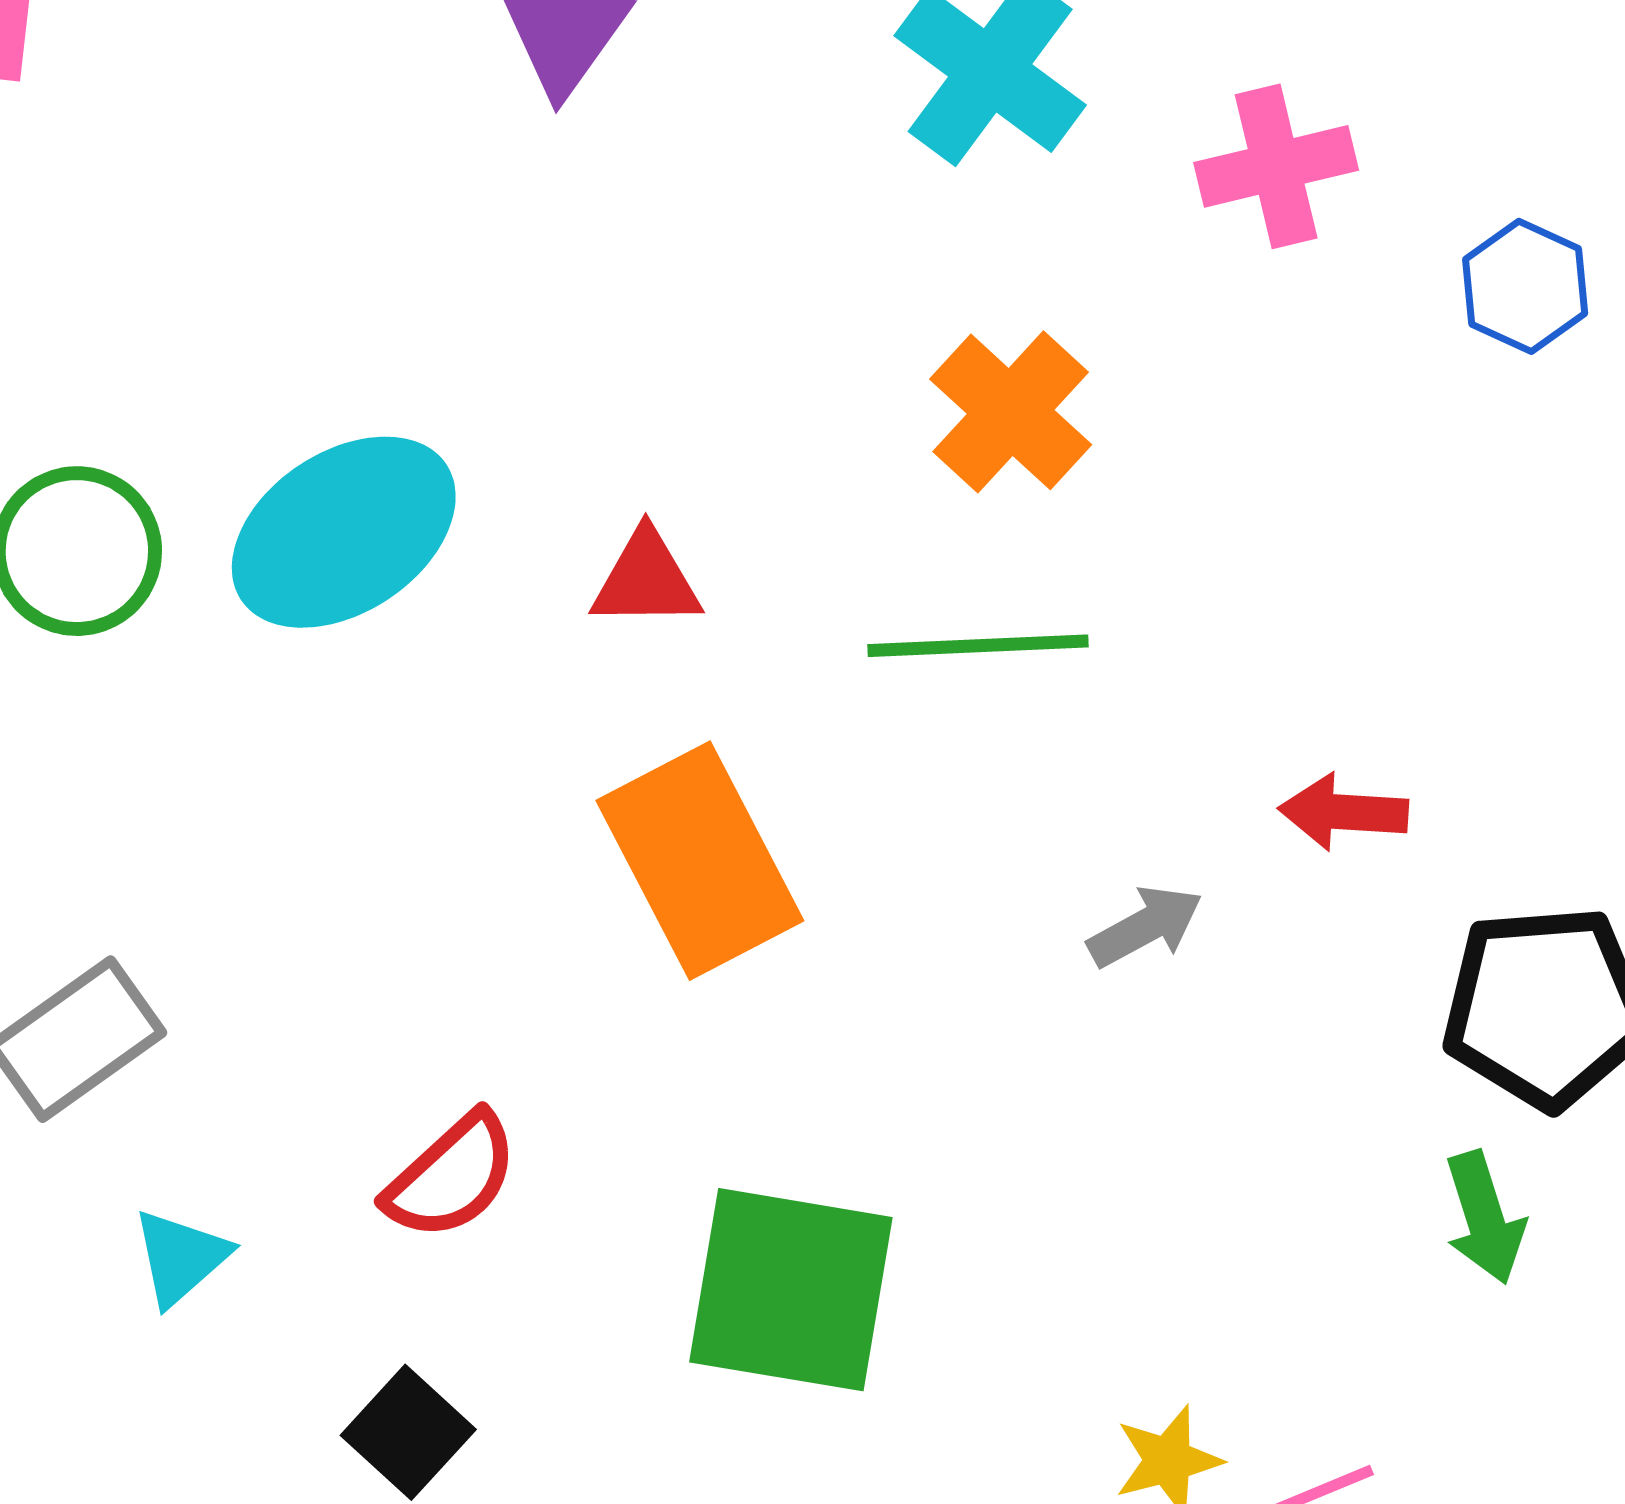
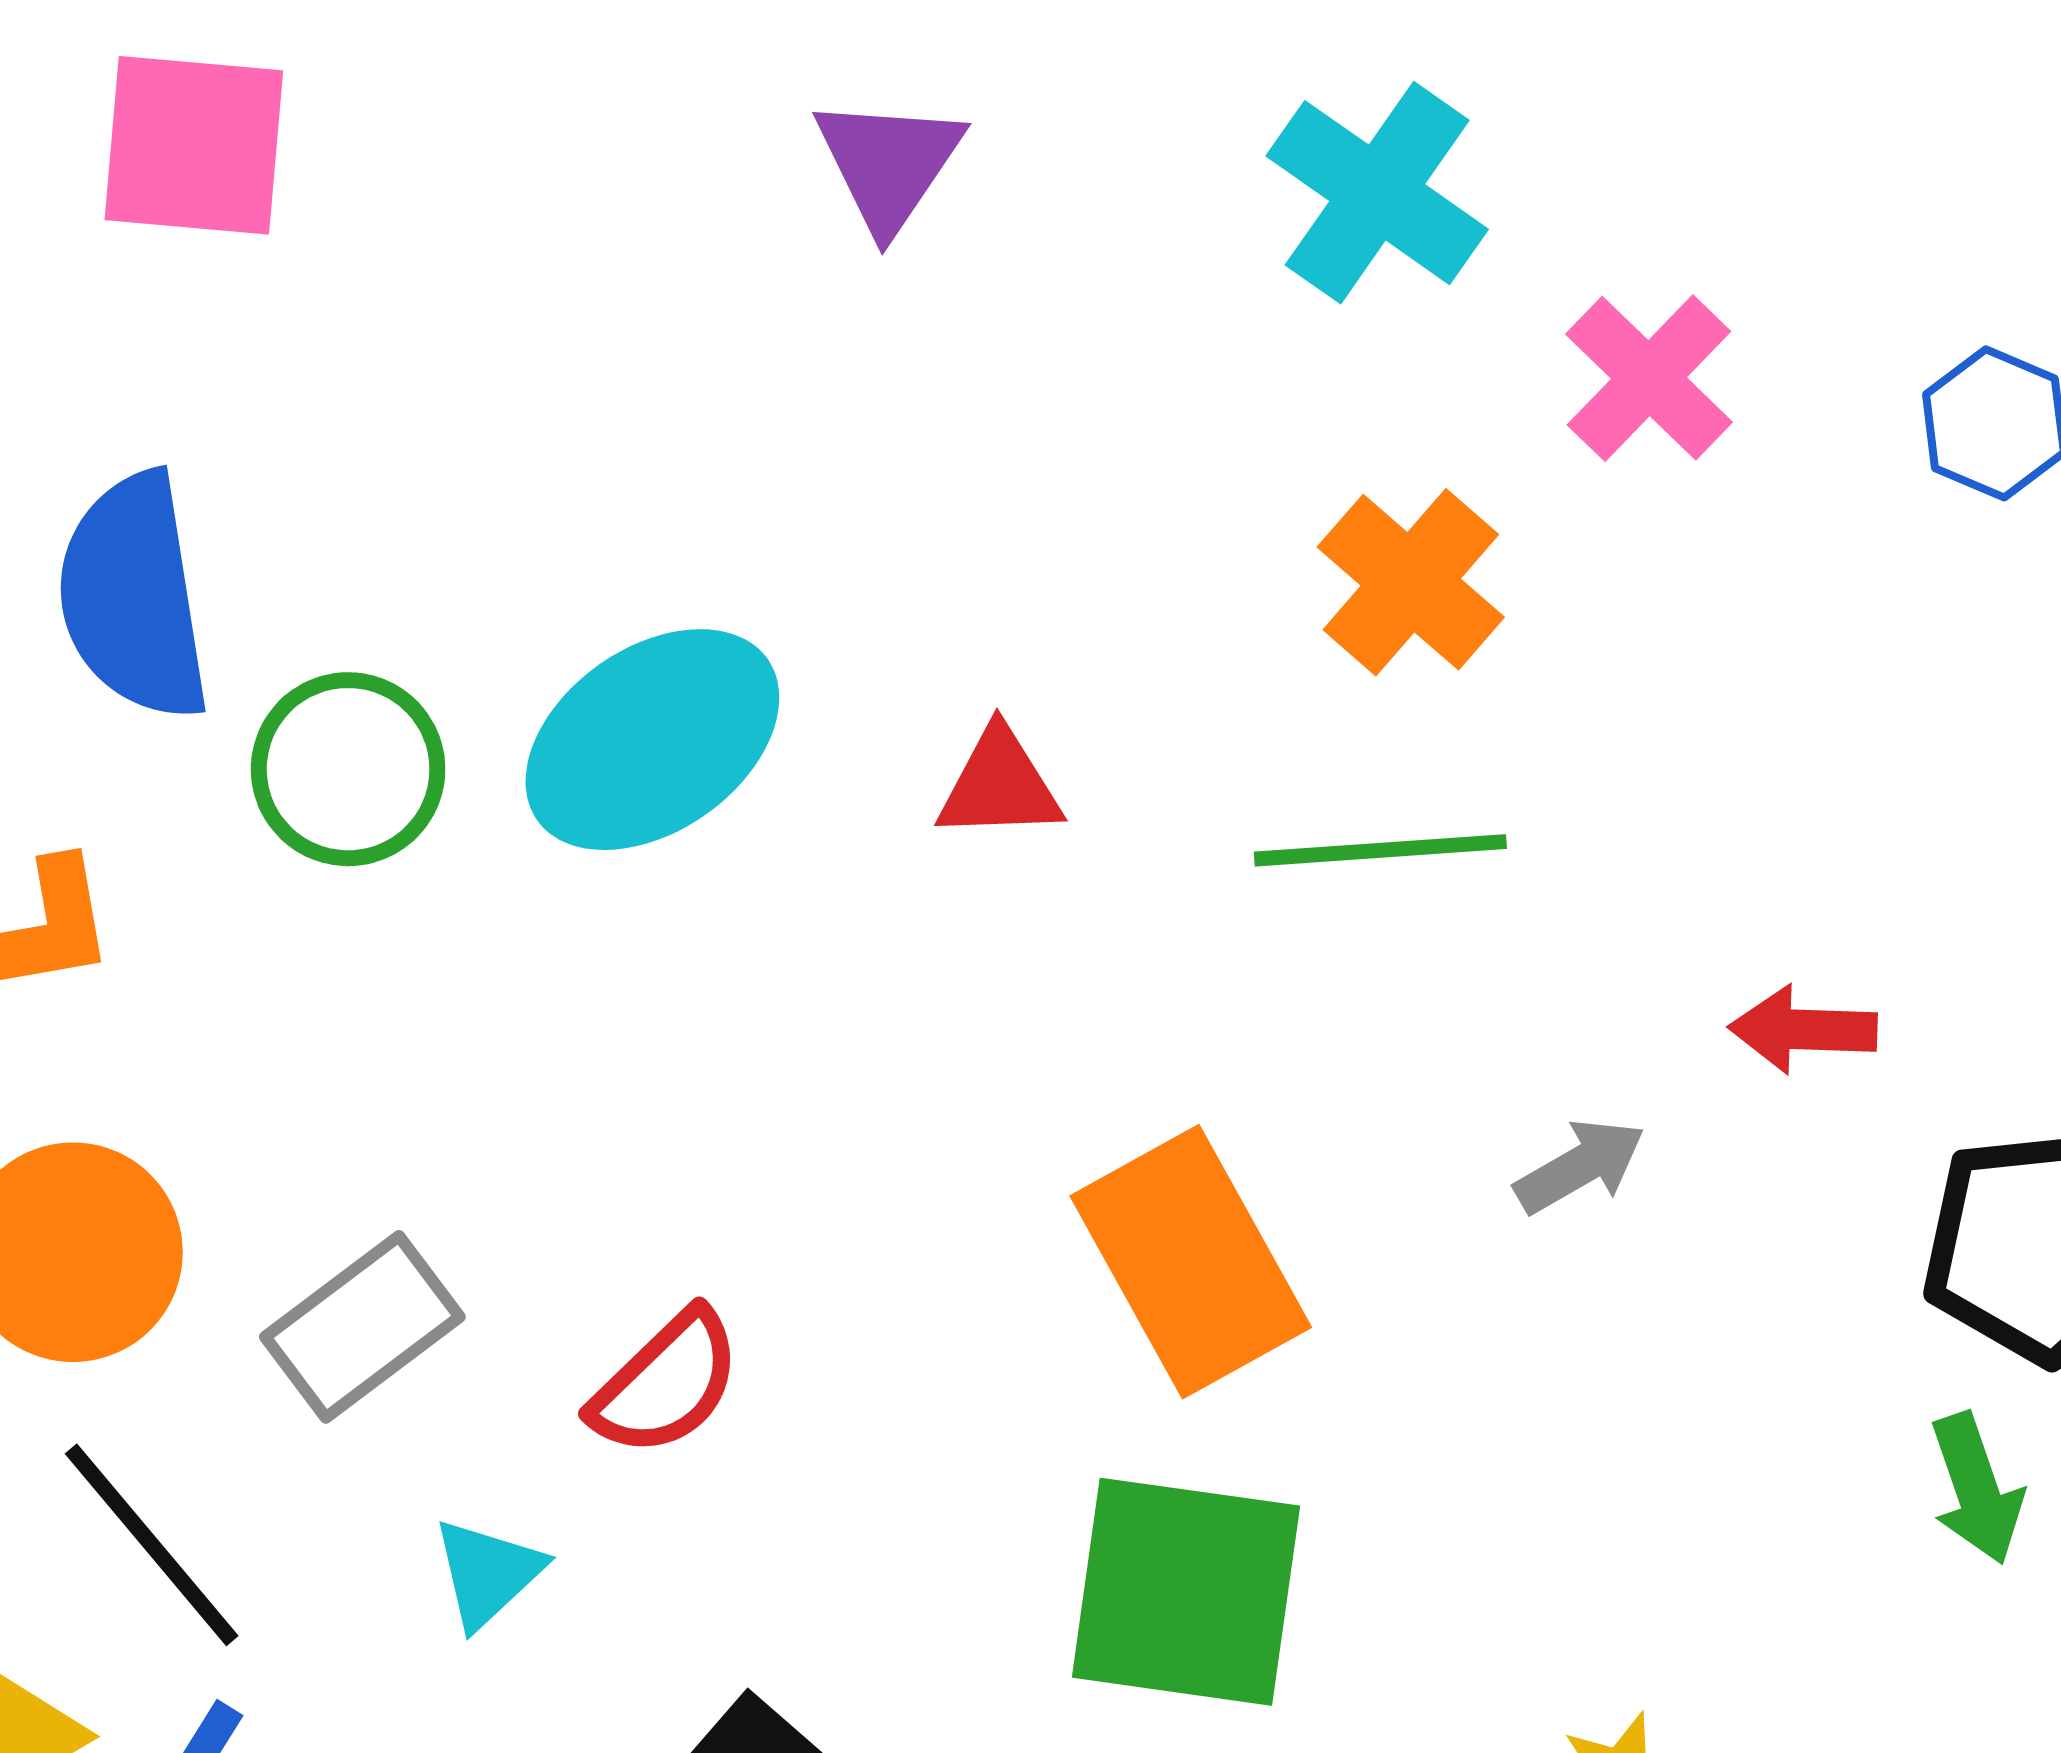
pink cross: (1276, 166) -> (1649, 378), moved, turned -31
orange rectangle: (700, 861) -> (1191, 1262), moved
red semicircle: (451, 1177) -> (666, 1383), moved

